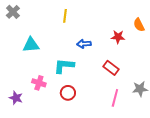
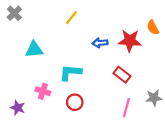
yellow line: (65, 16) -> (71, 18), turned 32
red star: (118, 37) -> (130, 41), size x1.5
blue arrow: (84, 44) -> (100, 43), moved

